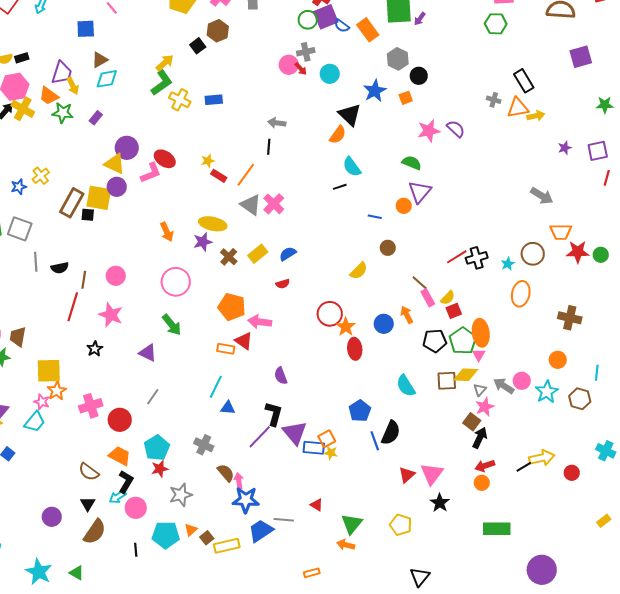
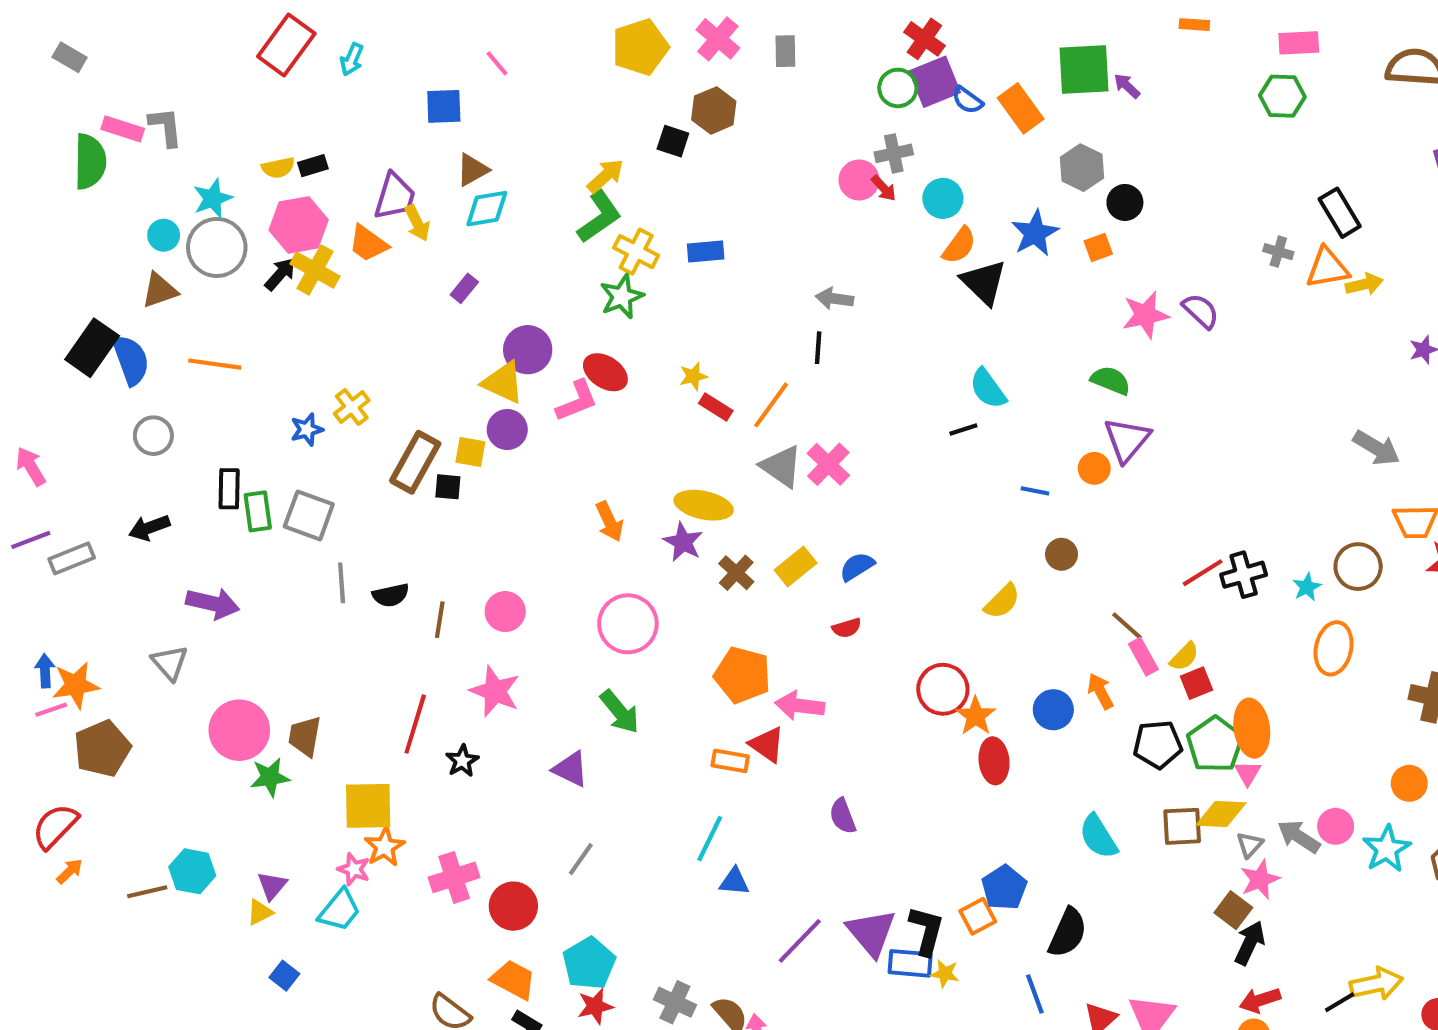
purple arrow: (420, 19) -> (1127, 86), turned 96
black square: (198, 46) -> (673, 141), turned -35
green star: (63, 113) -> (622, 297), moved, turned -30
orange semicircle: (338, 135) -> (959, 245), moved
yellow square: (99, 198) -> (470, 452), size x0.6
purple star: (203, 242) -> (683, 542), turned -30
red line: (73, 307) -> (415, 724), moved
black L-shape: (274, 414) -> (927, 931), moved
orange square: (327, 439) -> (978, 916), moved
blue line: (375, 441) -> (1035, 994), moved
gray cross: (204, 445) -> (675, 1002), moved

